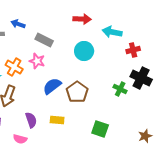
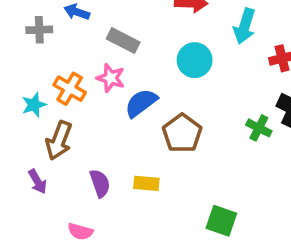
cyan arrow: (112, 32) -> (245, 26), turned -84
blue semicircle: (52, 86) -> (141, 103), moved
green square: (100, 129) -> (221, 221), moved
pink semicircle: (20, 139) -> (80, 232), moved

